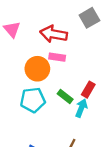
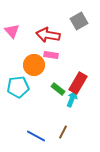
red rectangle: (88, 90) -> (78, 83), size x1.5
cyan pentagon: (33, 100) -> (18, 87), moved

